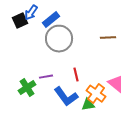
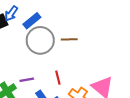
brown line: (108, 38) -> (69, 39), moved

